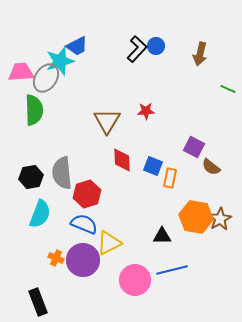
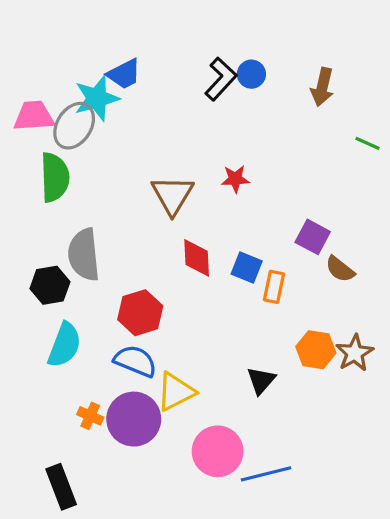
gray semicircle: (62, 173) -> (84, 255), moved
orange hexagon: (196, 217) -> (316, 350), size x0.7
black triangle: (162, 236) -> (261, 380), turned -48
blue line: (172, 270) -> (266, 474), moved

